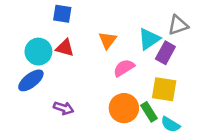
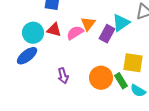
purple rectangle: (165, 53) -> (107, 34), moved
pink semicircle: (124, 68) -> (75, 33), moved
purple arrow: (64, 108) -> (63, 76), moved, turned 56

